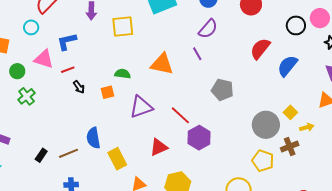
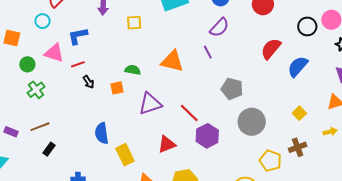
yellow square: (123, 26) -> (134, 23), size x0.7
gray circle: (266, 125) -> (252, 122), moved
yellow arrow: (307, 127) -> (330, 132), moved
brown line: (69, 153) -> (40, 127), moved

